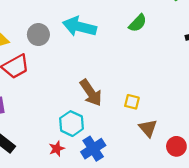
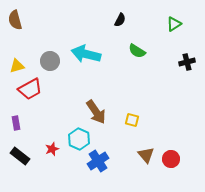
green semicircle: (138, 23) -> (137, 51), turned 78
brown triangle: (148, 128) -> (146, 155), moved
red star: (57, 149) -> (52, 149), moved

